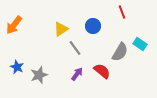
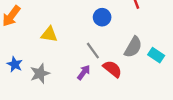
yellow triangle: (61, 29) -> (49, 34), moved, turned 42
cyan rectangle: (140, 44) -> (156, 55), moved
gray line: (75, 48) -> (93, 51), moved

